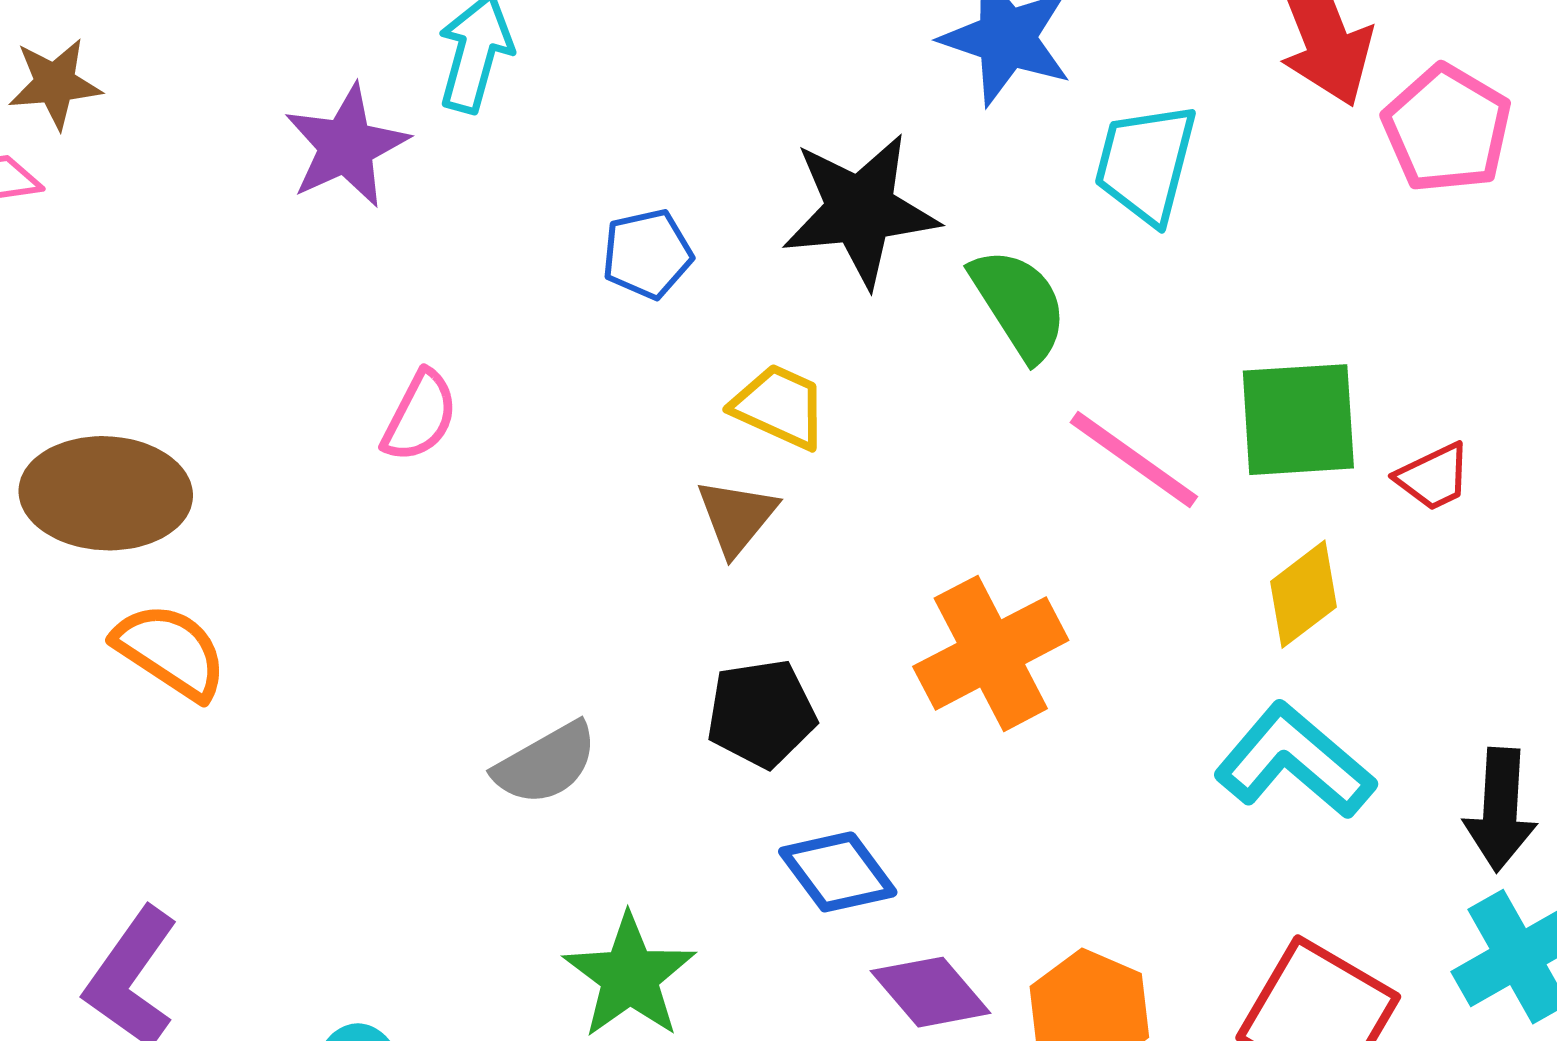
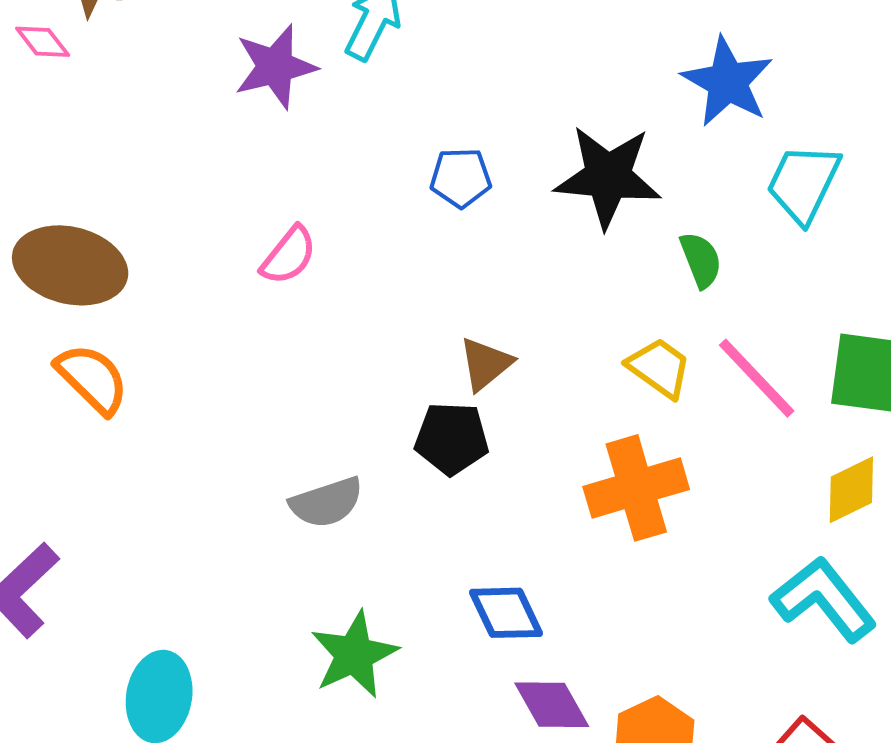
green semicircle: (1019, 304) -> (701, 260), size x0.7
yellow trapezoid: (780, 406) -> (659, 368), moved
black pentagon: (761, 713) -> (452, 438), moved

